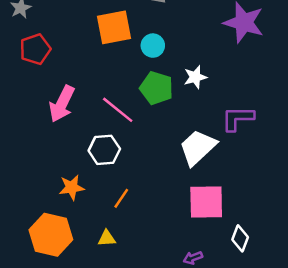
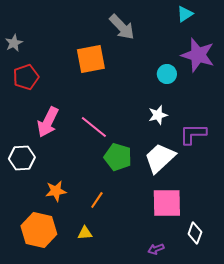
cyan circle: (153, 46) -> (167, 74), moved
white star: (195, 77) -> (158, 115), moved
green pentagon: (156, 88) -> (118, 157), moved
white hexagon: (104, 150) -> (22, 158), moved

